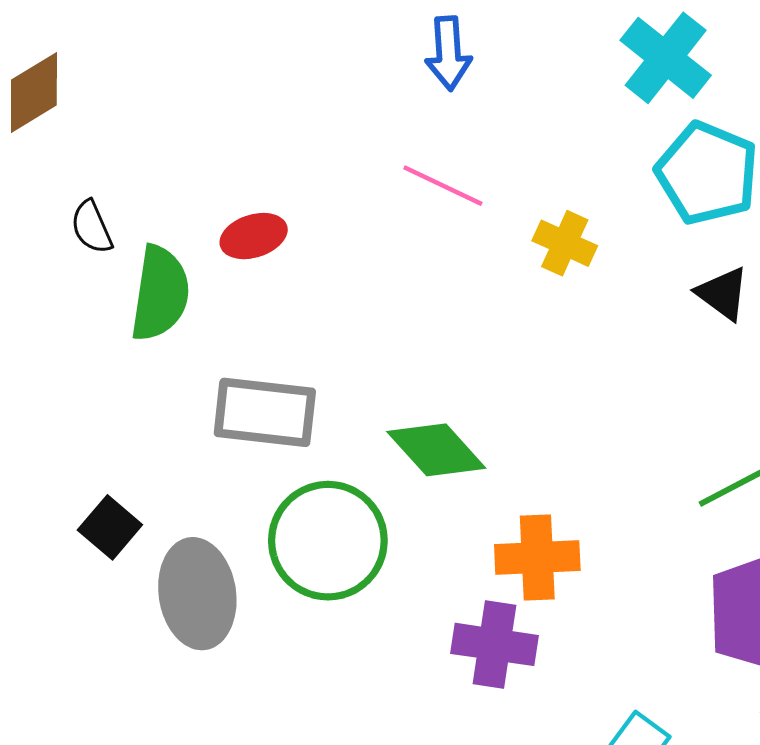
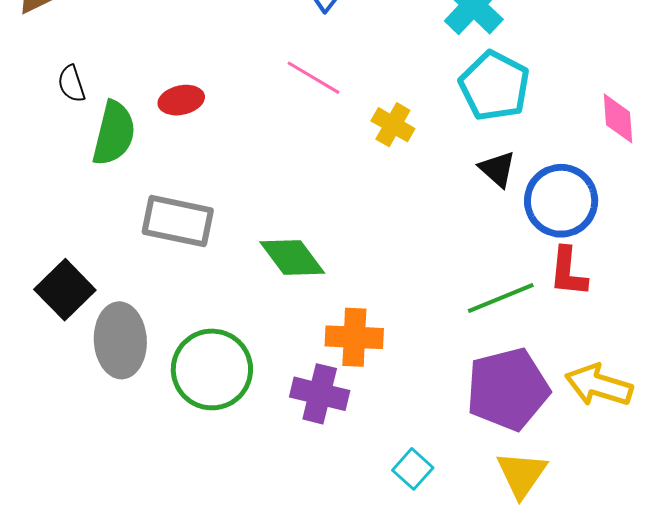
black square: (110, 527) -> (65, 290), size x1.4
green circle: (328, 541) -> (212, 369), moved

